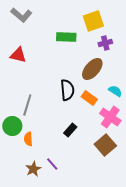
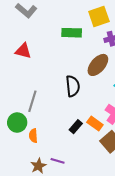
orange rectangle: (89, 98) -> (95, 124), moved
purple line: (52, 164) -> (58, 161), turned -32

